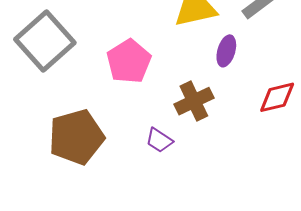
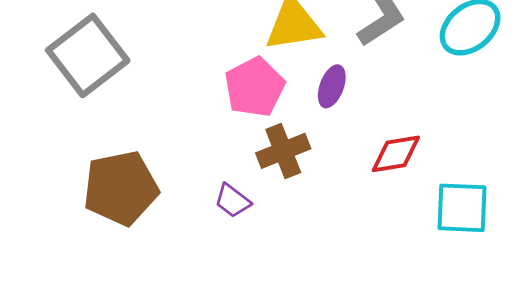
pink pentagon: (129, 61) -> (255, 87), moved

